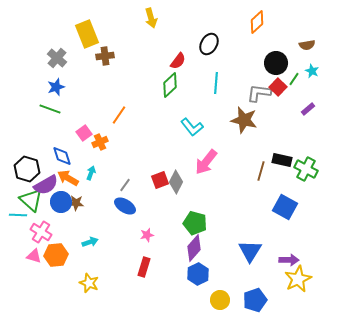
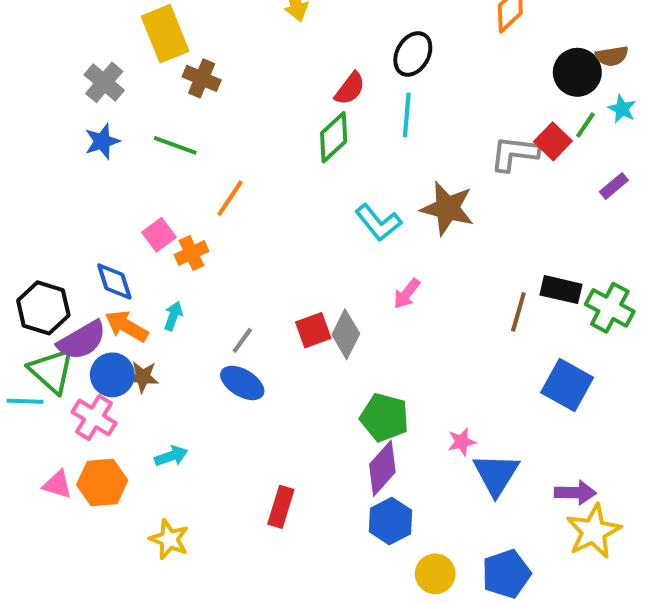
brown cross: (105, 56) -> (202, 78), turned 30
black circle: (276, 63) -> (577, 72), moved
cyan line: (216, 83) -> (407, 115), moved
green line: (50, 109) -> (175, 145), moved
brown star: (244, 120) -> (447, 208), moved
pink arrow: (206, 162) -> (407, 294), size x0.6
pink cross: (41, 232) -> (94, 417), moved
pink star: (147, 235) -> (462, 442), moved

